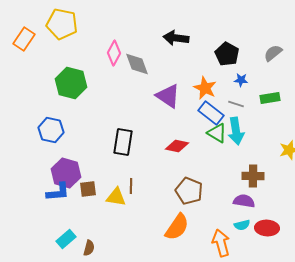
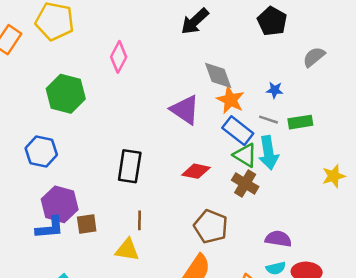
black arrow: (176, 38) -> (195, 21), moved, turned -50
black pentagon: (227, 54) -> (272, 21), moved
gray diamond: (137, 64) -> (218, 75), moved
green rectangle: (270, 98) -> (300, 122), moved
brown cross: (253, 176) -> (245, 183), moved, turned 30
yellow triangle: (116, 197) -> (127, 250), moved

